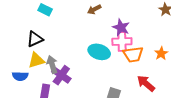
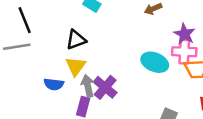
yellow triangle: (36, 60) -> (76, 66), turned -42
gray arrow: (52, 64) -> (88, 86), moved

